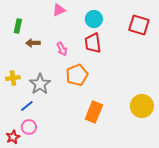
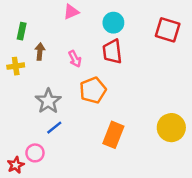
brown arrow: (33, 43) -> (40, 52), turned 96
yellow cross: (13, 78) -> (16, 66), moved
blue line: (27, 106) -> (54, 128), moved

